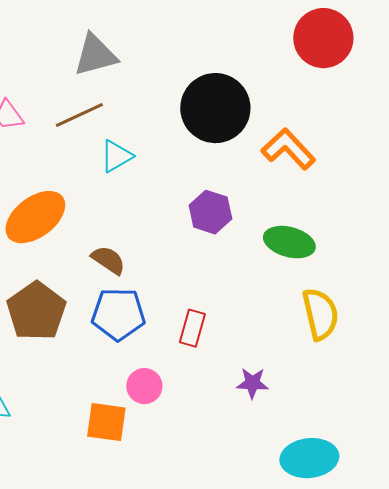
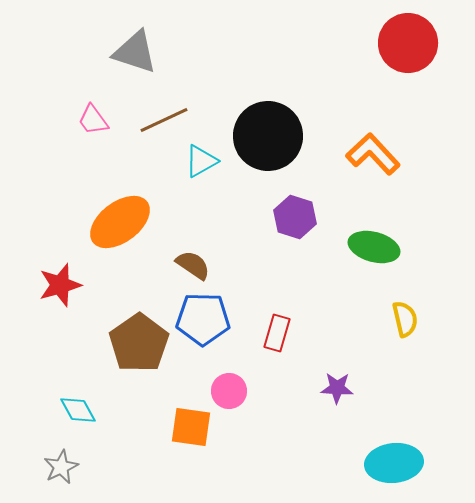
gray triangle: (95, 55) -> (135, 52), moved, turned 33
black circle: (215, 108) -> (268, 136), moved
brown pentagon: (36, 311) -> (139, 343), moved
yellow semicircle: (320, 314) -> (405, 319), size x0.7

